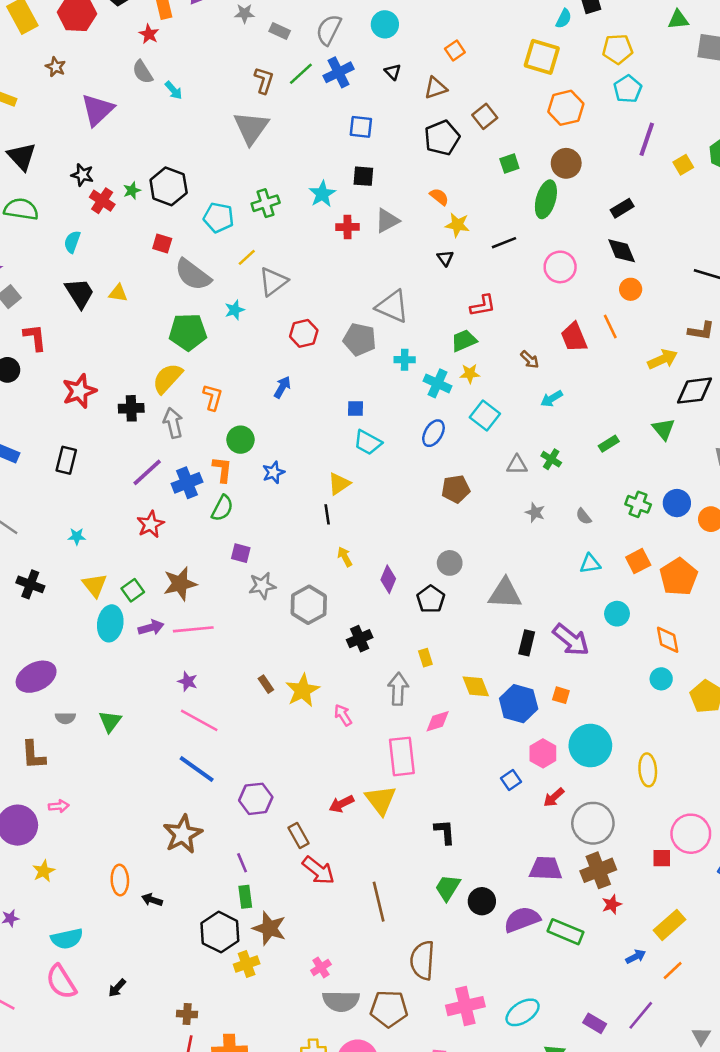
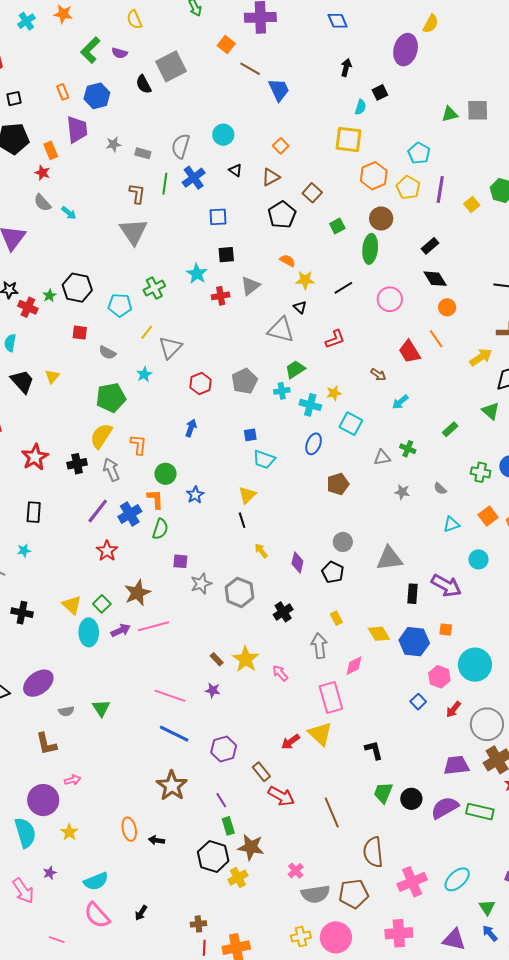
green triangle: (678, 20) -> (450, 114), moved
yellow pentagon: (618, 49) -> (408, 188), moved, turned -30
green line: (301, 74) -> (165, 184), turned -30
gray semicircle: (193, 275) -> (107, 353), size x0.6
yellow triangle: (118, 293) -> (52, 376), turned -49
gray triangle: (392, 306) -> (281, 330), moved
gray pentagon: (360, 339) -> (244, 381), turned -30
green trapezoid: (464, 341) -> (295, 369), moved
cyan star: (77, 536) -> (24, 551), moved
purple star: (188, 681) -> (213, 690), moved

